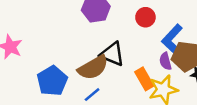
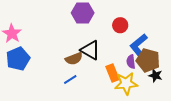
brown semicircle: (93, 68) -> (74, 59), size x0.7
blue pentagon: (52, 81) -> (18, 59), moved

